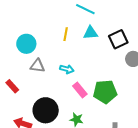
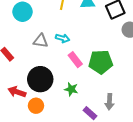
gray triangle: (37, 66) -> (41, 41), moved

